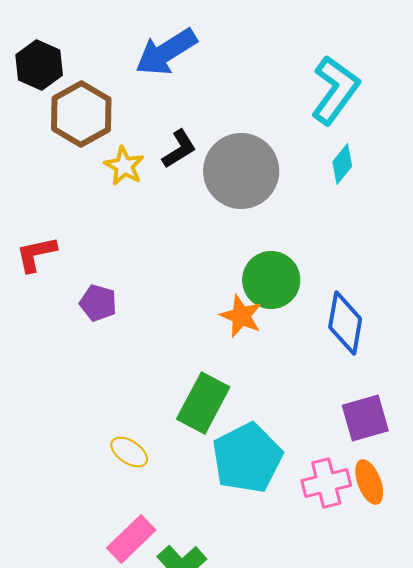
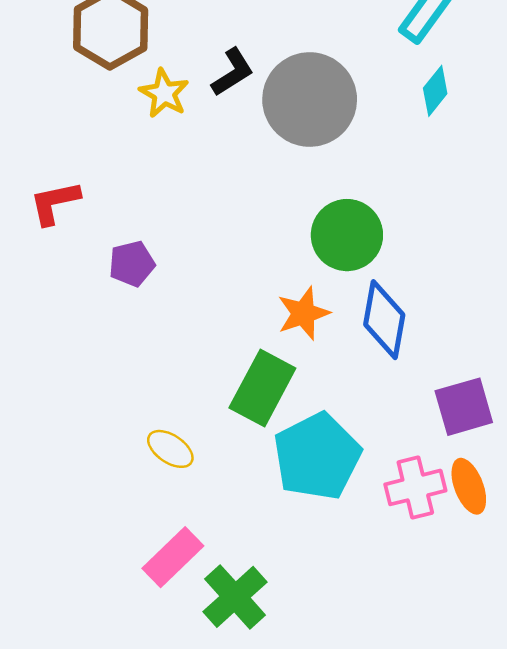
purple pentagon: (98, 303) -> (132, 264), turned -30
orange star: (241, 316) -> (303, 313), moved, turned 30
blue diamond: (345, 323) -> (384, 320), moved

